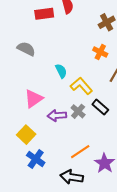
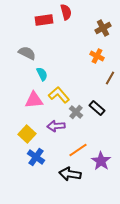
cyan semicircle: (61, 71) -> (42, 74), moved
yellow L-shape: (81, 86) -> (59, 95), moved
pink triangle: (34, 99) -> (34, 100), turned 30
purple arrow: (57, 116) -> (56, 126), moved

